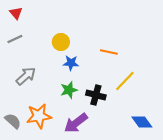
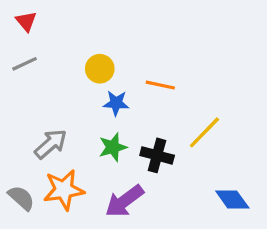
orange line: (109, 52) -> (160, 85), moved
gray arrow: (26, 76) -> (51, 144), moved

